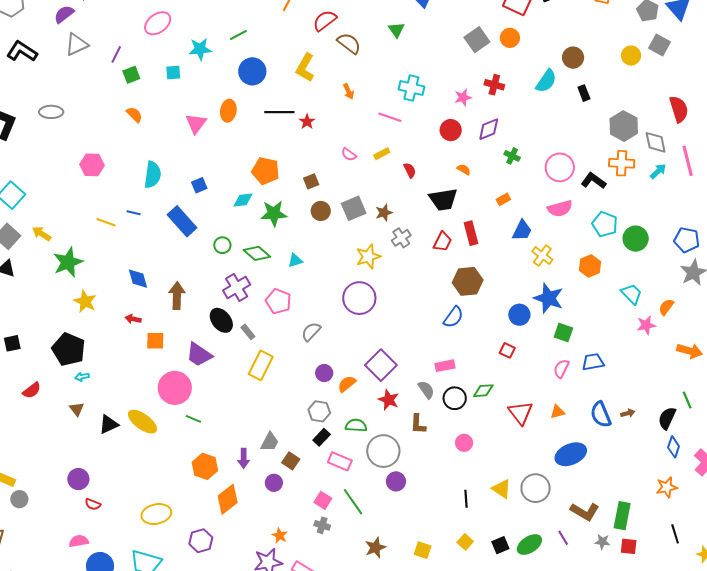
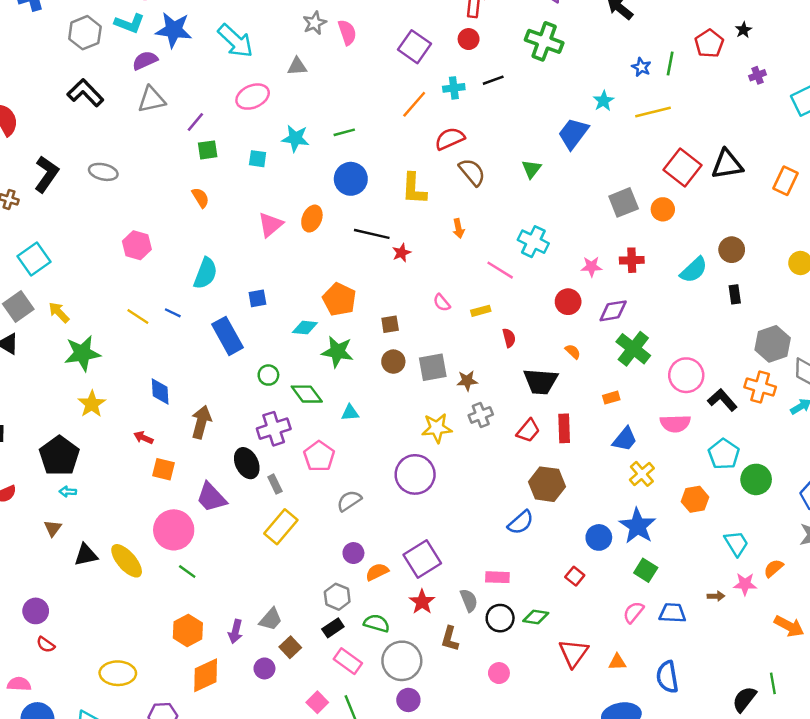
yellow L-shape: (305, 68) -> (414, 189), turned -40
red cross: (494, 85) -> (632, 260), turned -30
green cross: (512, 156) -> (633, 349), size x1.8
brown arrow: (628, 413) -> (716, 596), moved

